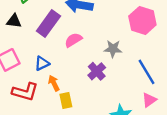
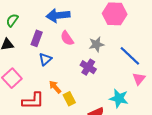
purple rectangle: (48, 24) -> (37, 38), size x0.7
pink semicircle: (73, 40) -> (67, 38), moved, turned -77
blue triangle: (42, 63) -> (45, 59), moved

